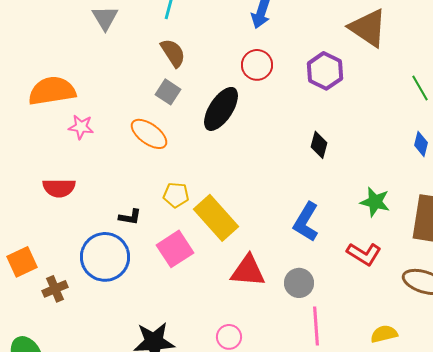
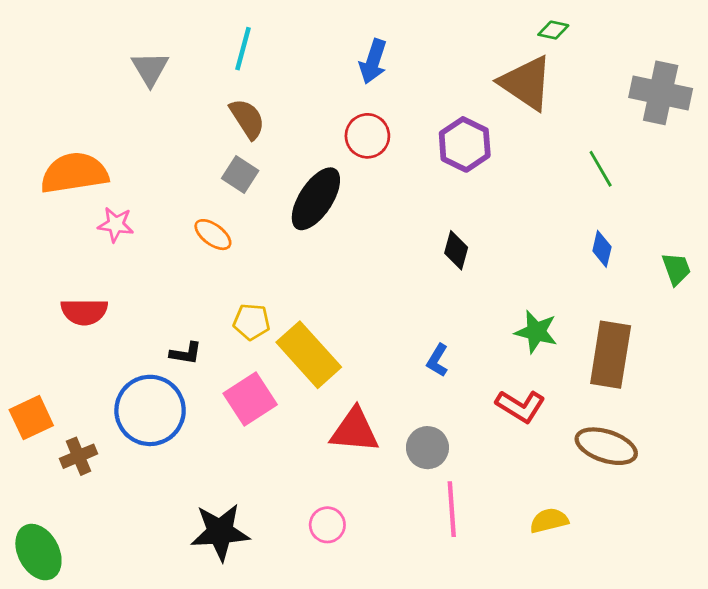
orange ellipse: (149, 134) -> (213, 235), size x0.7
blue L-shape: (306, 222) -> (437, 360), size x0.6

